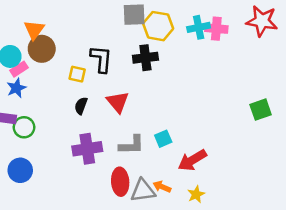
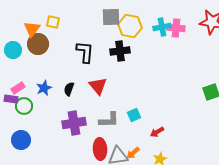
pink rectangle: (19, 69) -> (18, 88), moved
yellow square: (77, 74) -> (53, 22), moved
blue star: (16, 88) -> (44, 88), moved
red arrow: (192, 160) -> (157, 132), size x0.6
orange arrow: (162, 187) -> (133, 153), turned -64

